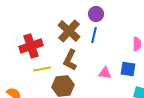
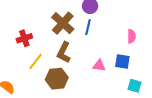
red cross: (31, 46) -> (24, 38), size x0.7
yellow line: (42, 69) -> (35, 61), turned -42

